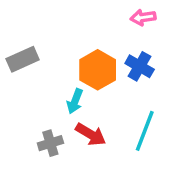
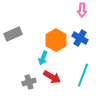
pink arrow: (143, 17) -> (82, 10), turned -80

